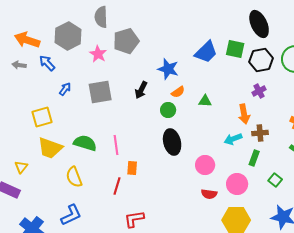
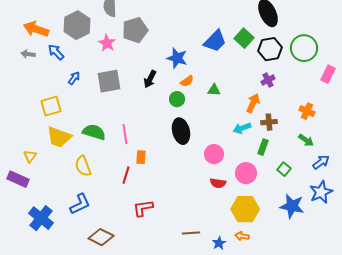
green square: (235, 49) -> (244, 38), turned 30
orange arrow: (244, 114) -> (253, 103), turned -144

